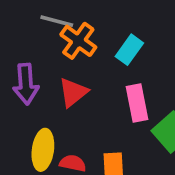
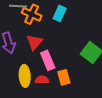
pink rectangle: (137, 103) -> (48, 60), moved

